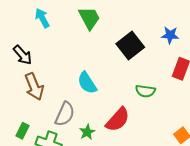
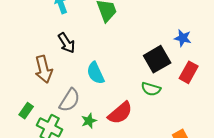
black square: (130, 46) -> (157, 59), moved
black arrow: (23, 55) -> (67, 43), moved

